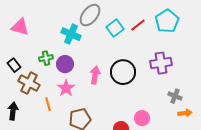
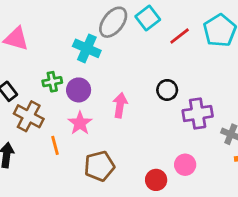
cyan square: (115, 28) -> (148, 18), moved
purple cross: (161, 63) -> (198, 113), moved
black circle: (123, 72) -> (167, 90), moved, size x0.6

